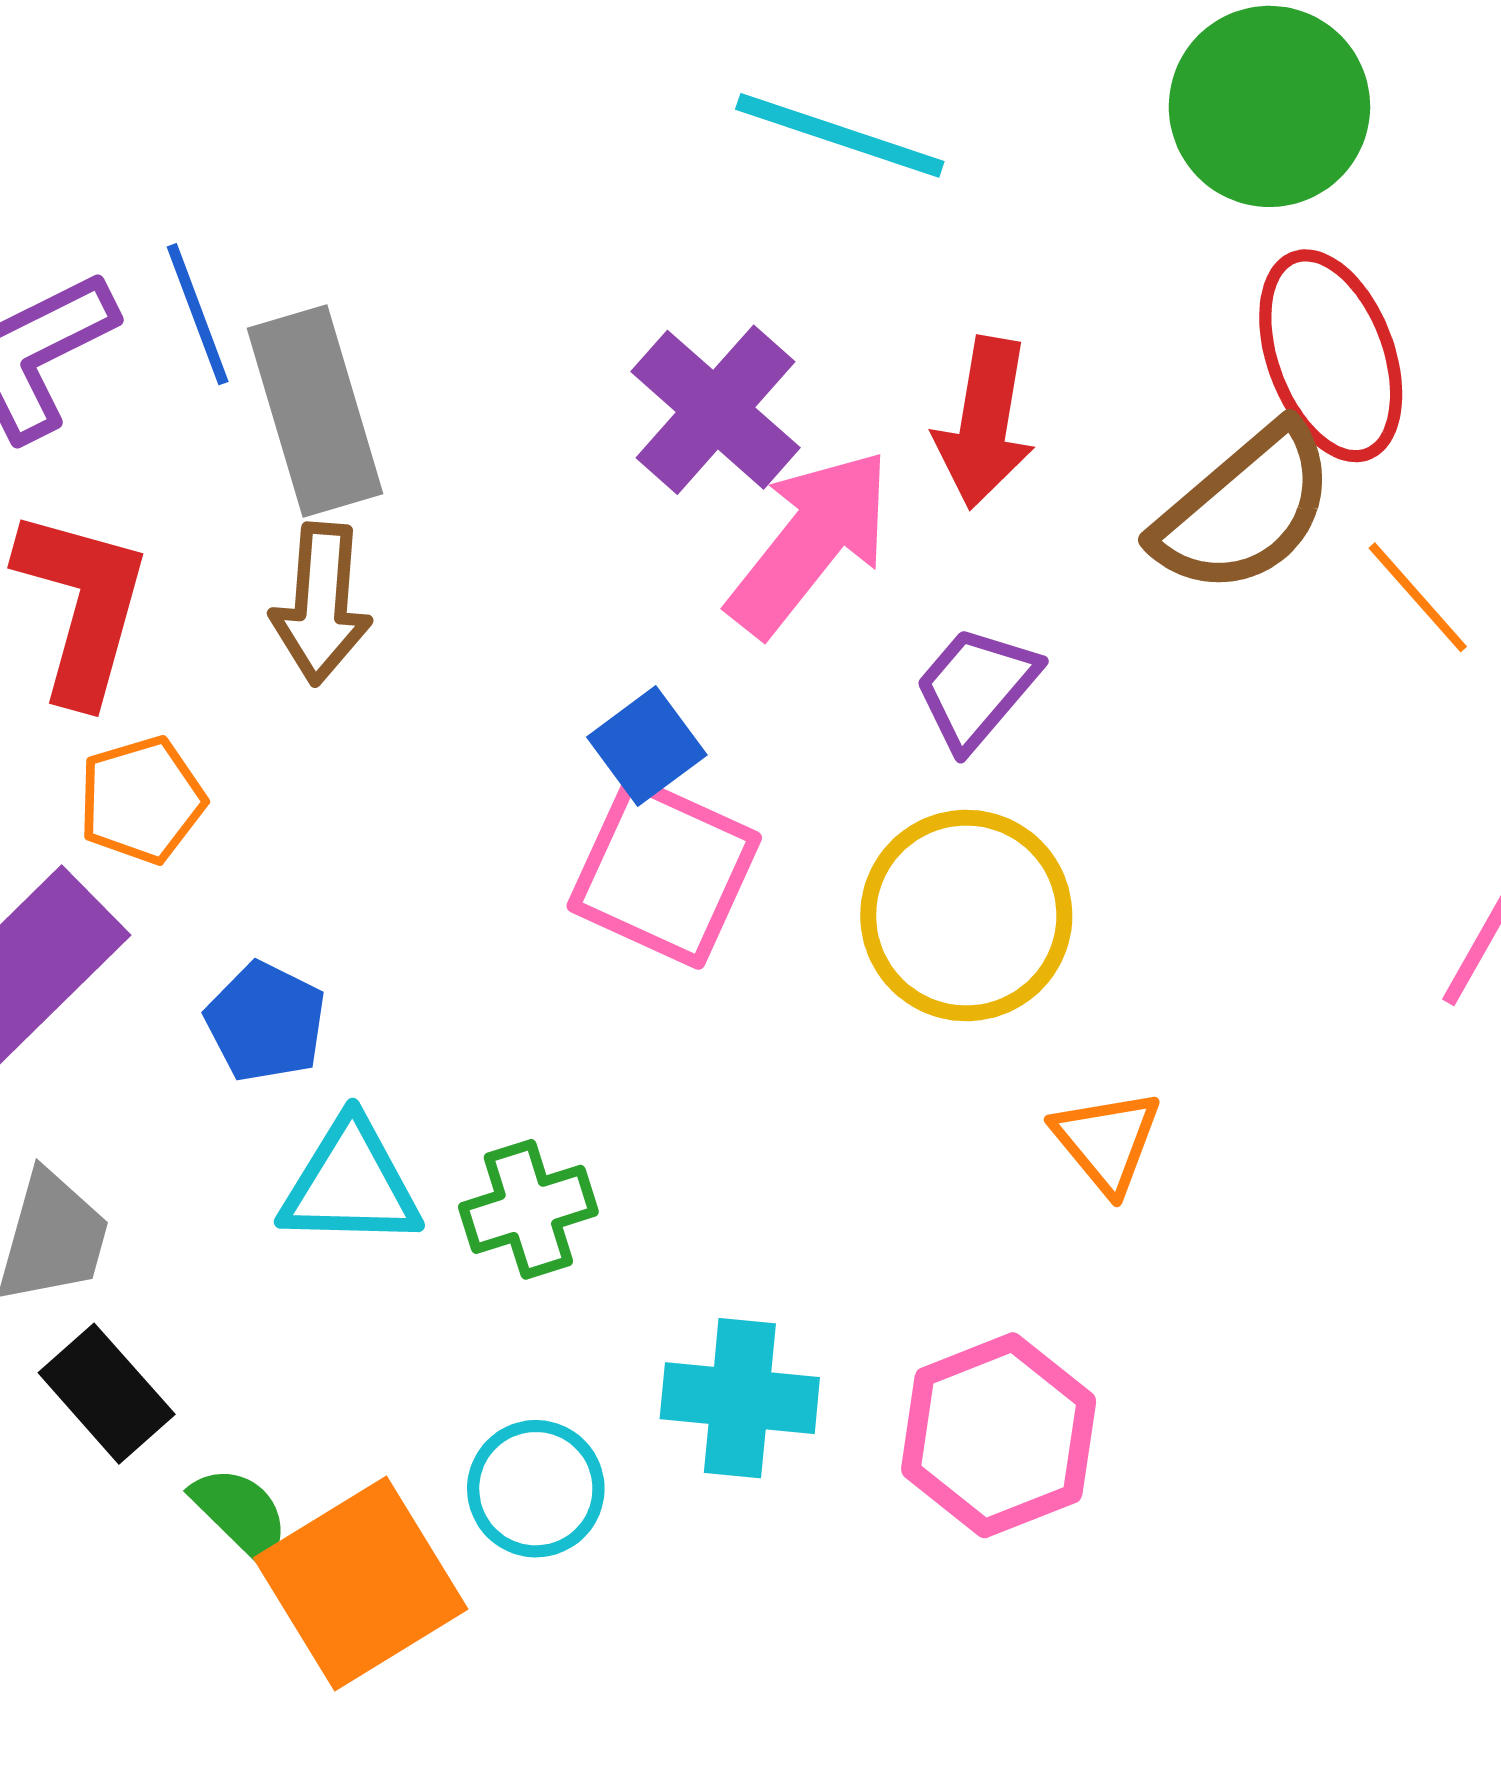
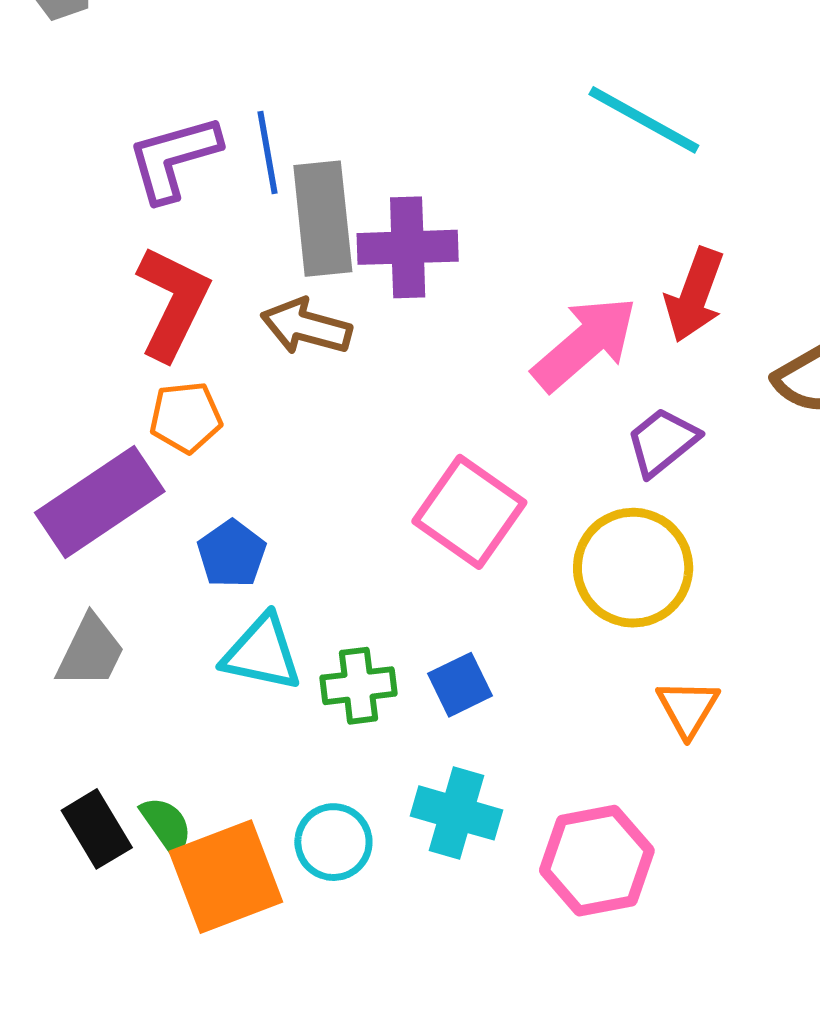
purple cross: (716, 410) -> (408, 247), moved, turned 36
brown arrow: (321, 604) -> (306, 327), turned 90
blue square: (647, 746) -> (460, 685), moved
black rectangle: (107, 1394) -> (97, 829), moved

